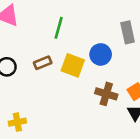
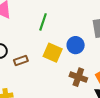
brown rectangle: (43, 63) -> (21, 60), moved

